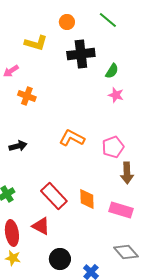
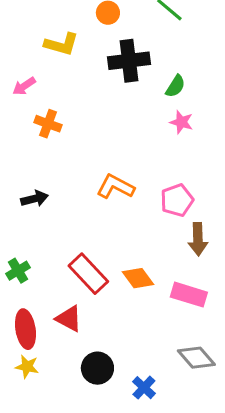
orange diamond: (87, 199) -> (138, 278), turned -35

